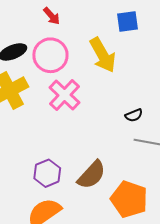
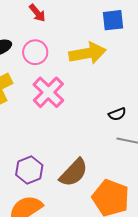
pink circle: (50, 55) -> (35, 52), size x0.7
yellow arrow: (103, 55) -> (87, 53), turned -72

